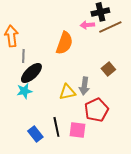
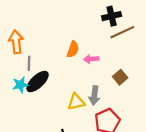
pink arrow: (87, 25) -> (91, 59), moved
orange semicircle: (64, 43) -> (73, 49), size x0.7
cyan star: (24, 91) -> (20, 85), moved

